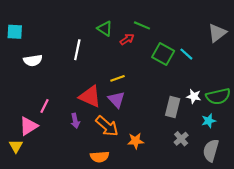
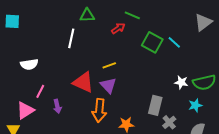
green triangle: (105, 29) -> (87, 15), moved, turned -35
white semicircle: (33, 60) -> (29, 64), moved
gray rectangle: (173, 107) -> (155, 105), moved
purple arrow: (75, 121) -> (57, 106), moved
orange arrow: (107, 126) -> (99, 110), turned 55

